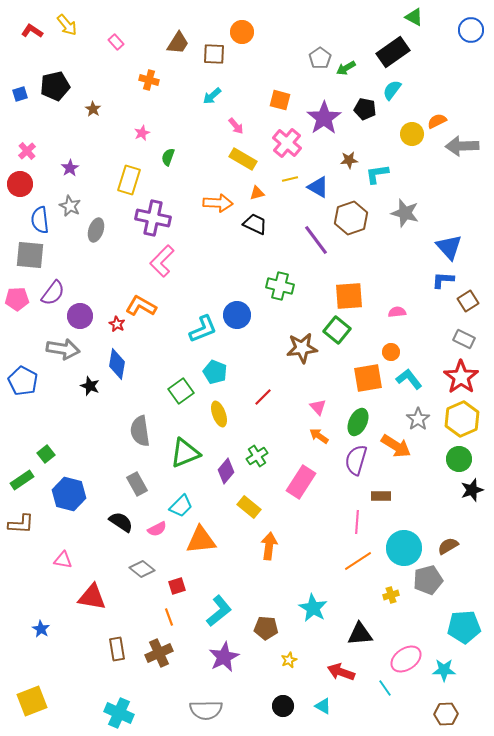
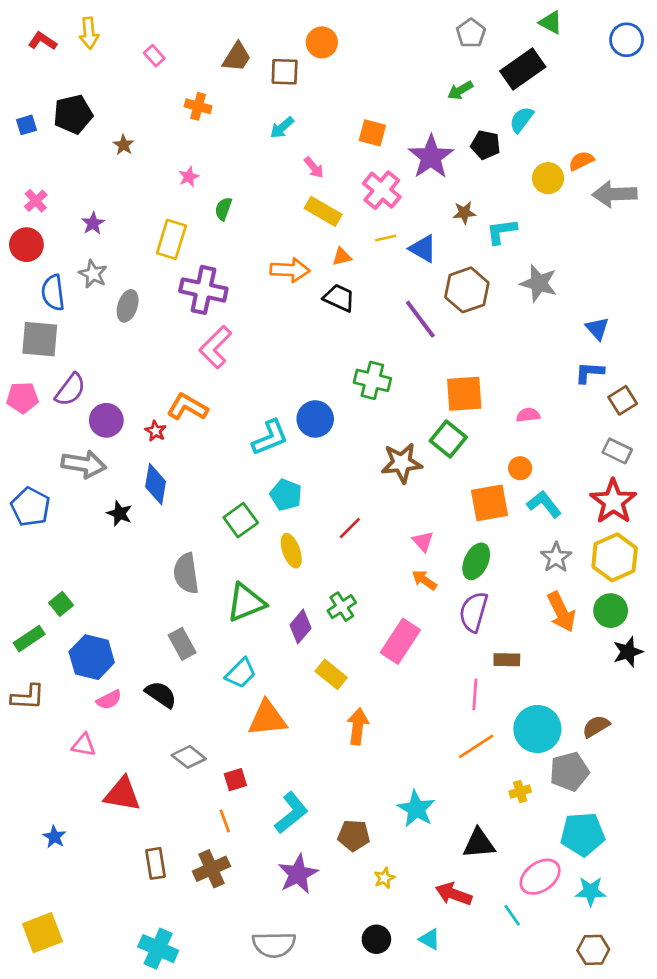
yellow arrow: (67, 25) -> (89, 33), turned 35
gray pentagon: (320, 58) -> (471, 33), moved
blue triangle: (449, 247) -> (597, 328), size x0.7
orange arrow: (396, 446) -> (561, 612), moved, turned 32
pink semicircle: (157, 529) -> (109, 700), moved
cyan pentagon: (464, 627) -> (583, 834), moved

